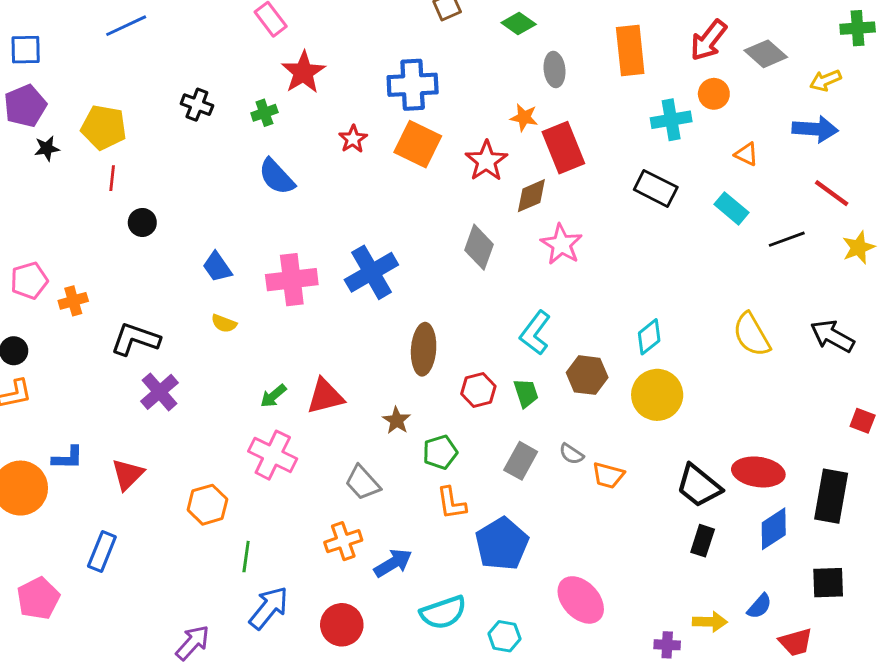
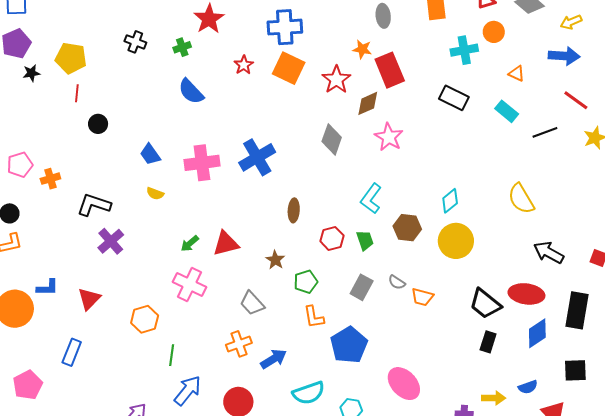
black arrow: (832, 336) -> (549, 253), moved
brown ellipse: (424, 349) -> (294, 210), size x0.7
blue semicircle: (759, 606) -> (528, 387), turned 30

